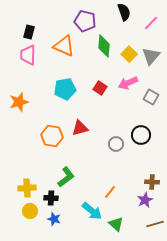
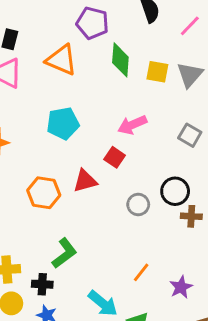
yellow square: (129, 54) -> (157, 72), turned -35
pink arrow: (128, 83) -> (132, 125), moved
red square: (100, 88) -> (115, 157), moved
brown cross: (152, 182) -> (191, 216), moved
orange line: (110, 192) -> (141, 272), moved

